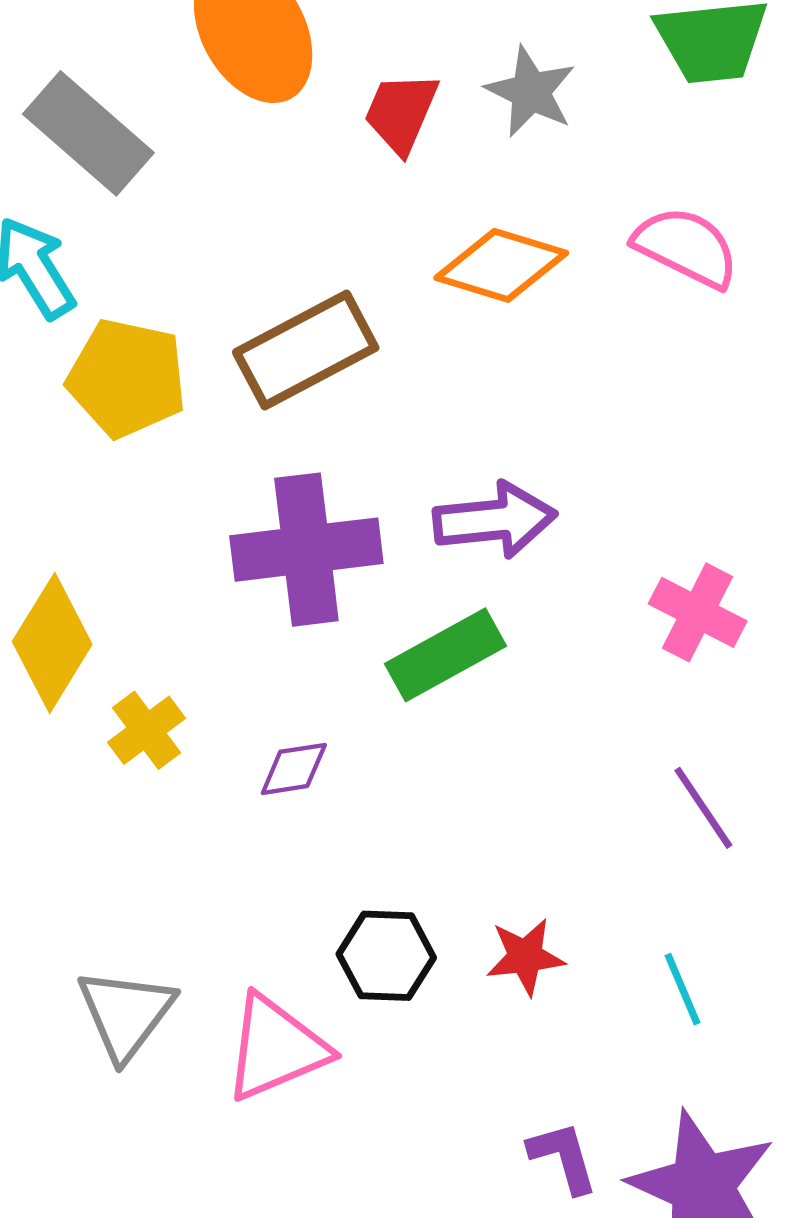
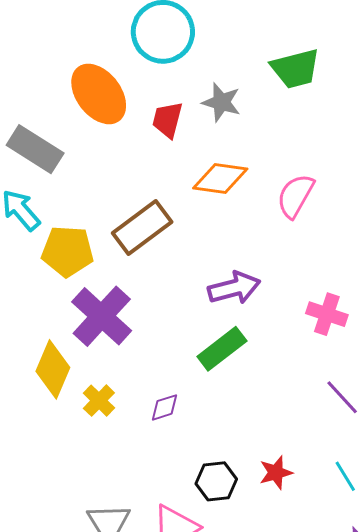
pink semicircle: (686, 247) -> (295, 196), moved, turned -78
purple cross: (306, 550) -> (102, 316), moved, turned -32

